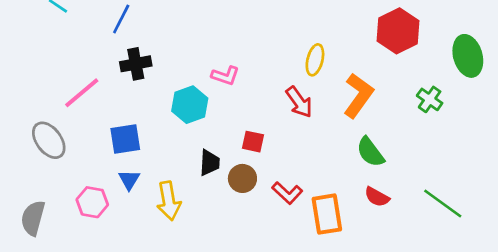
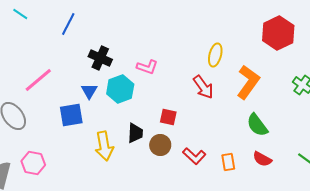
black cross: (136, 64) -> (100, 58), moved, turned 35
blue triangle: (129, 180) -> (89, 91), moved
yellow arrow: (169, 201) -> (104, 146), moved
pink hexagon: (92, 202) -> (33, 163), moved
orange rectangle: (327, 214) -> (228, 162), moved, size x0.6

